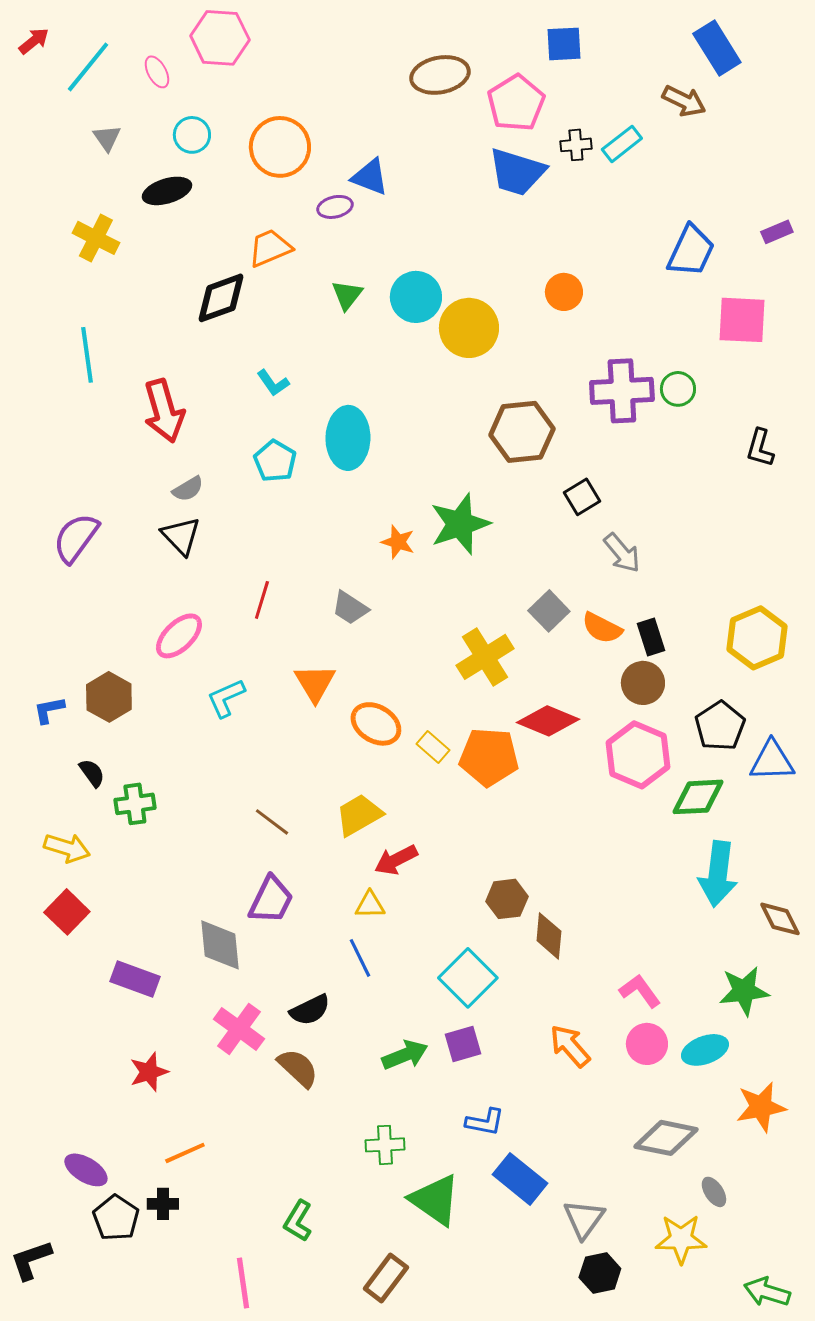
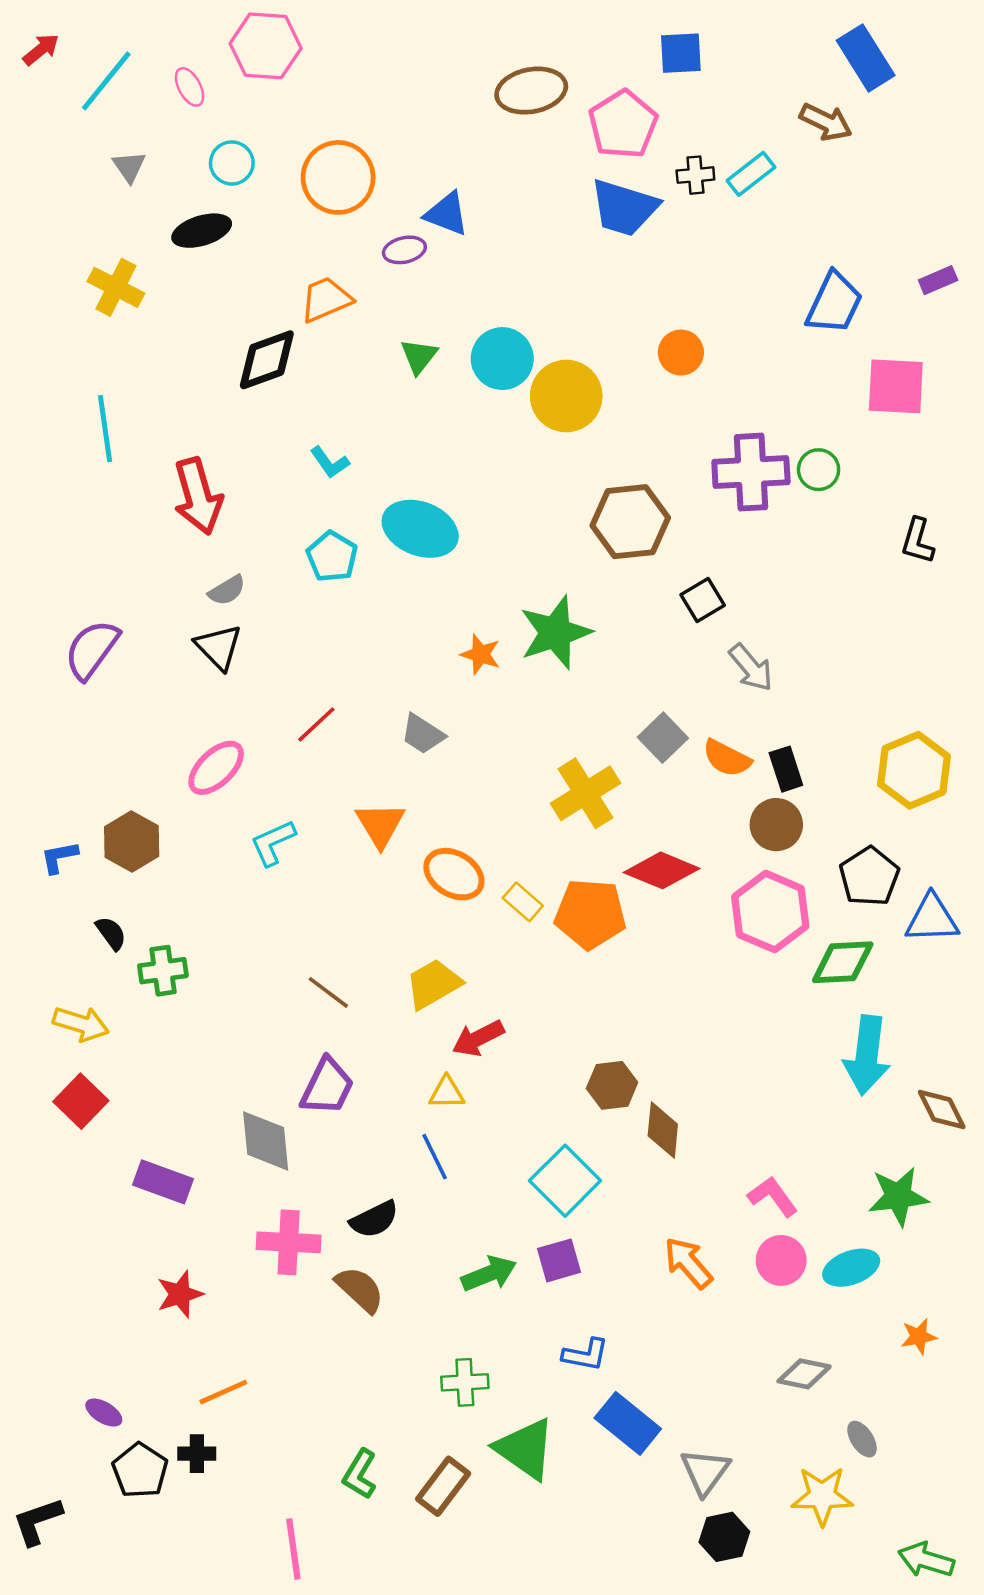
cyan ellipse: (348, 438) -> (420, 529), turned -70
red line: (262, 600) -> (316, 724), turned 30
pink cross: (239, 1029) -> (289, 1242), turned -33
orange star: (761, 1107) -> (919, 1336), size x0.6
gray diamond: (666, 1138) -> (804, 1374), size x0.7
purple ellipse: (86, 1170) -> (104, 1413), size x0.7
brown rectangle: (386, 1278) -> (443, 1486), moved

